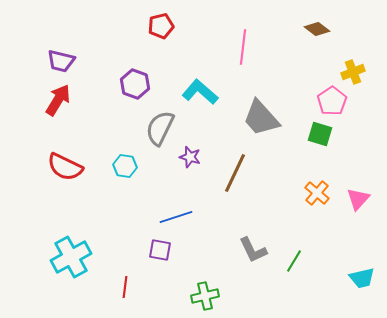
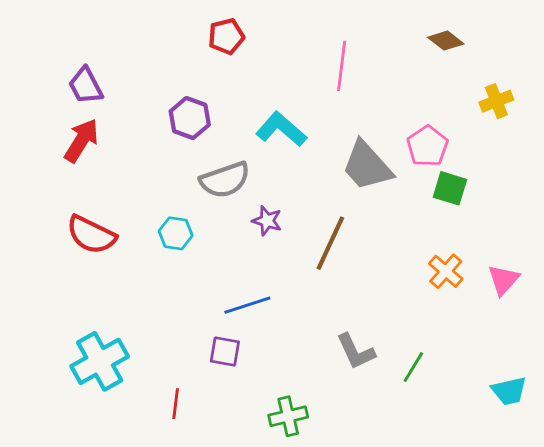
purple trapezoid: (61, 61) -> (86, 86), turned 48
pink pentagon: (332, 101) -> (427, 146), moved
gray semicircle: (160, 128) -> (225, 180), turned -135

